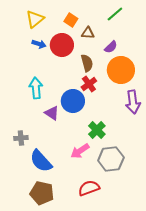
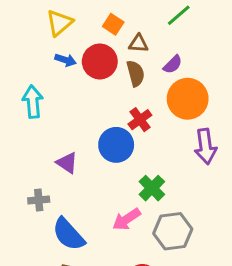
brown semicircle: (87, 63) -> (136, 73), moved
cyan arrow: (36, 88) -> (33, 102), moved
purple triangle: (52, 113) -> (67, 163), moved

